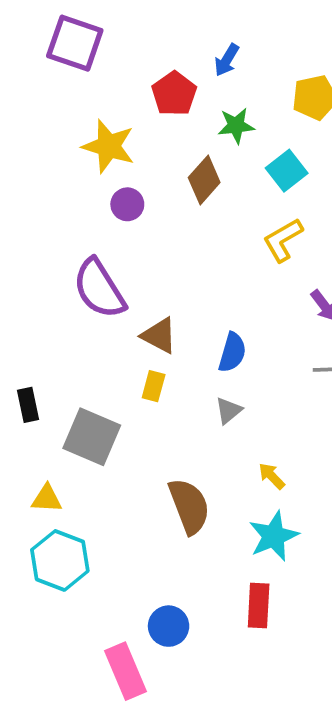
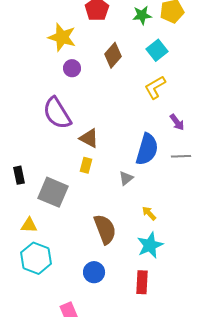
green star: (236, 126) -> (142, 15), moved
blue semicircle: (232, 352) -> (147, 149), moved, size x1.5
blue circle: (169, 626) -> (94, 272), moved

